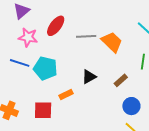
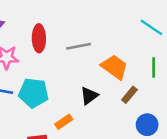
red ellipse: (56, 26) -> (39, 38), turned -30
orange trapezoid: (112, 42) -> (114, 67), moved

